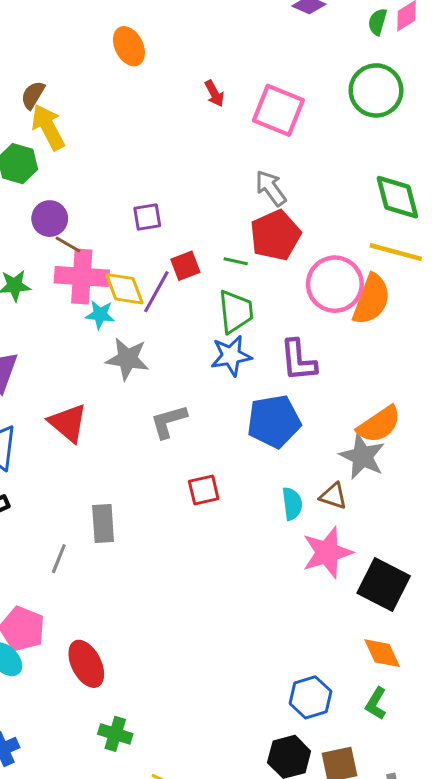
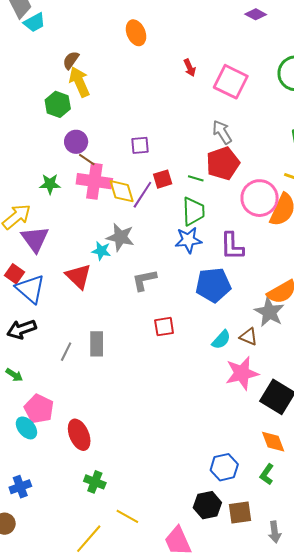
cyan star: (100, 315) -> (101, 251), moved
cyan semicircle: (292, 504) -> (221, 340), turned 45
gray line: (59, 559) -> (66, 352), moved

